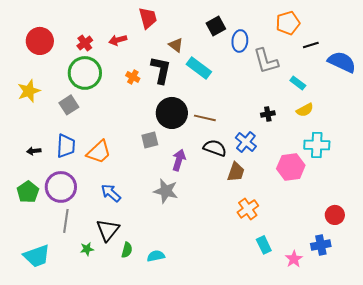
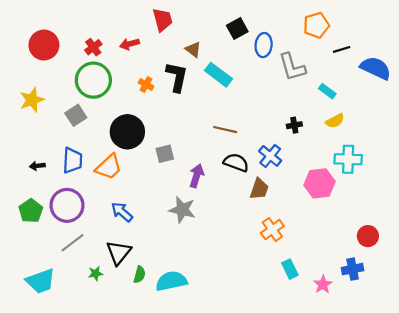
black circle: (172, 113) -> (127, 132), moved
gray line: (66, 221) -> (72, 243), turned 45
cyan semicircle: (156, 256) -> (171, 281), size x1.6

